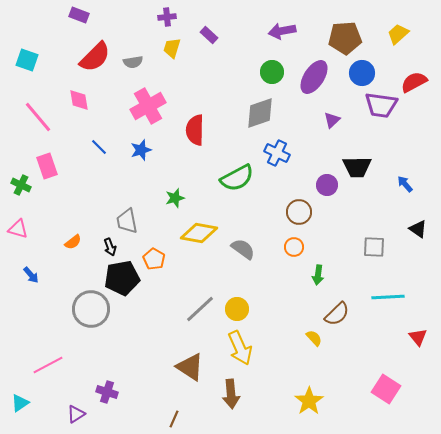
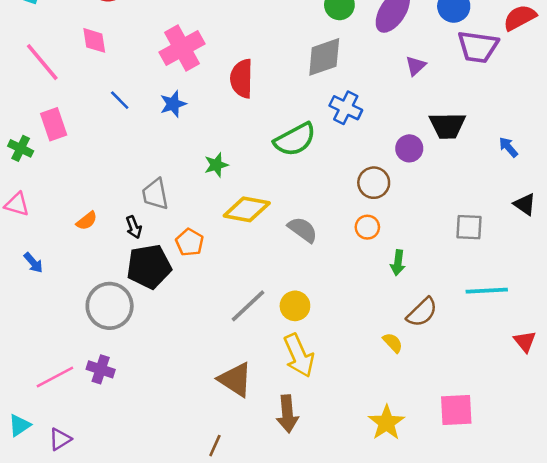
pink square: (386, 389) -> (456, 410), moved, turned -36
purple cross: (107, 392) -> (101, 369), moved
purple triangle: (76, 414) -> (60, 439), moved

